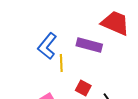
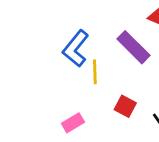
purple rectangle: (89, 45) -> (133, 47), turned 30

